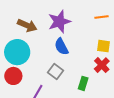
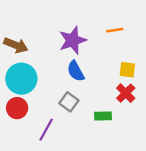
orange line: (101, 17) -> (115, 30), moved
brown arrow: (27, 25) -> (16, 45), moved
green rectangle: (83, 83) -> (103, 116), turned 72

